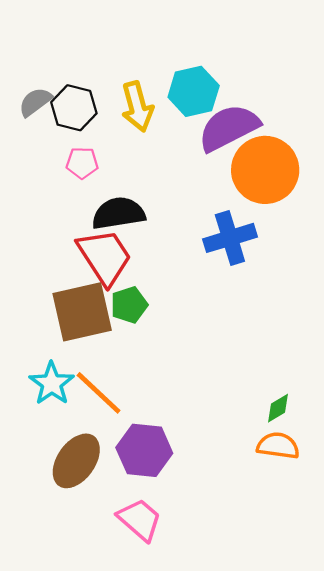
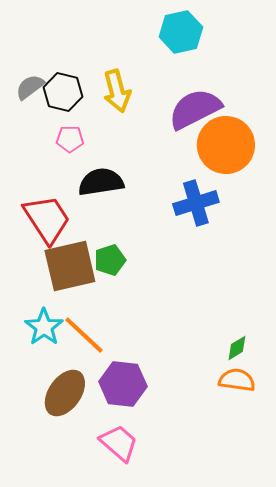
cyan hexagon: (194, 91) -> (181, 32), moved
red trapezoid: (104, 257) -> (47, 219), moved

